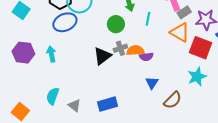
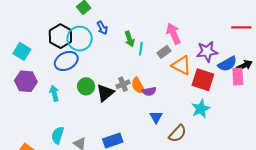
gray rectangle: (184, 12) -> (164, 52), moved
cyan line: (148, 19) -> (141, 49), moved
green circle: (116, 24) -> (86, 86), moved
orange semicircle: (135, 51) -> (138, 86), turned -114
purple hexagon: (23, 53) -> (26, 81), moved

